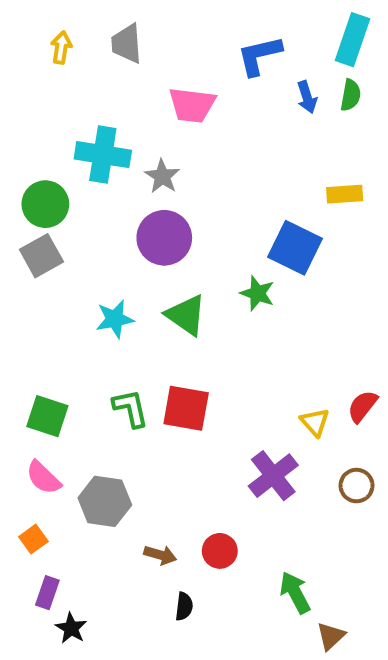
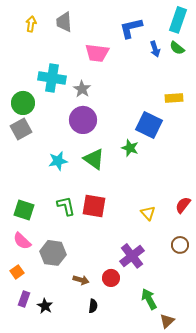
green semicircle: (351, 95) -> (177, 48), turned 119
yellow triangle: (315, 422) -> (148, 213), moved
purple cross: (273, 476) -> (132, 256), moved
black star: (71, 628) -> (45, 306), moved

